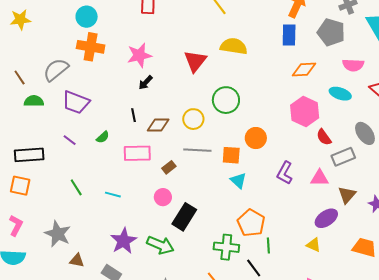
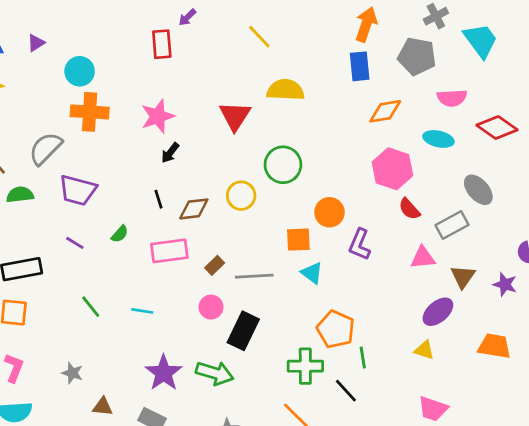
red semicircle: (324, 137) -> (409, 209), moved
gray line: (197, 150) -> (254, 276), moved
purple L-shape: (285, 173) -> (360, 245), moved
gray star: (58, 234) -> (72, 373), size x0.6

